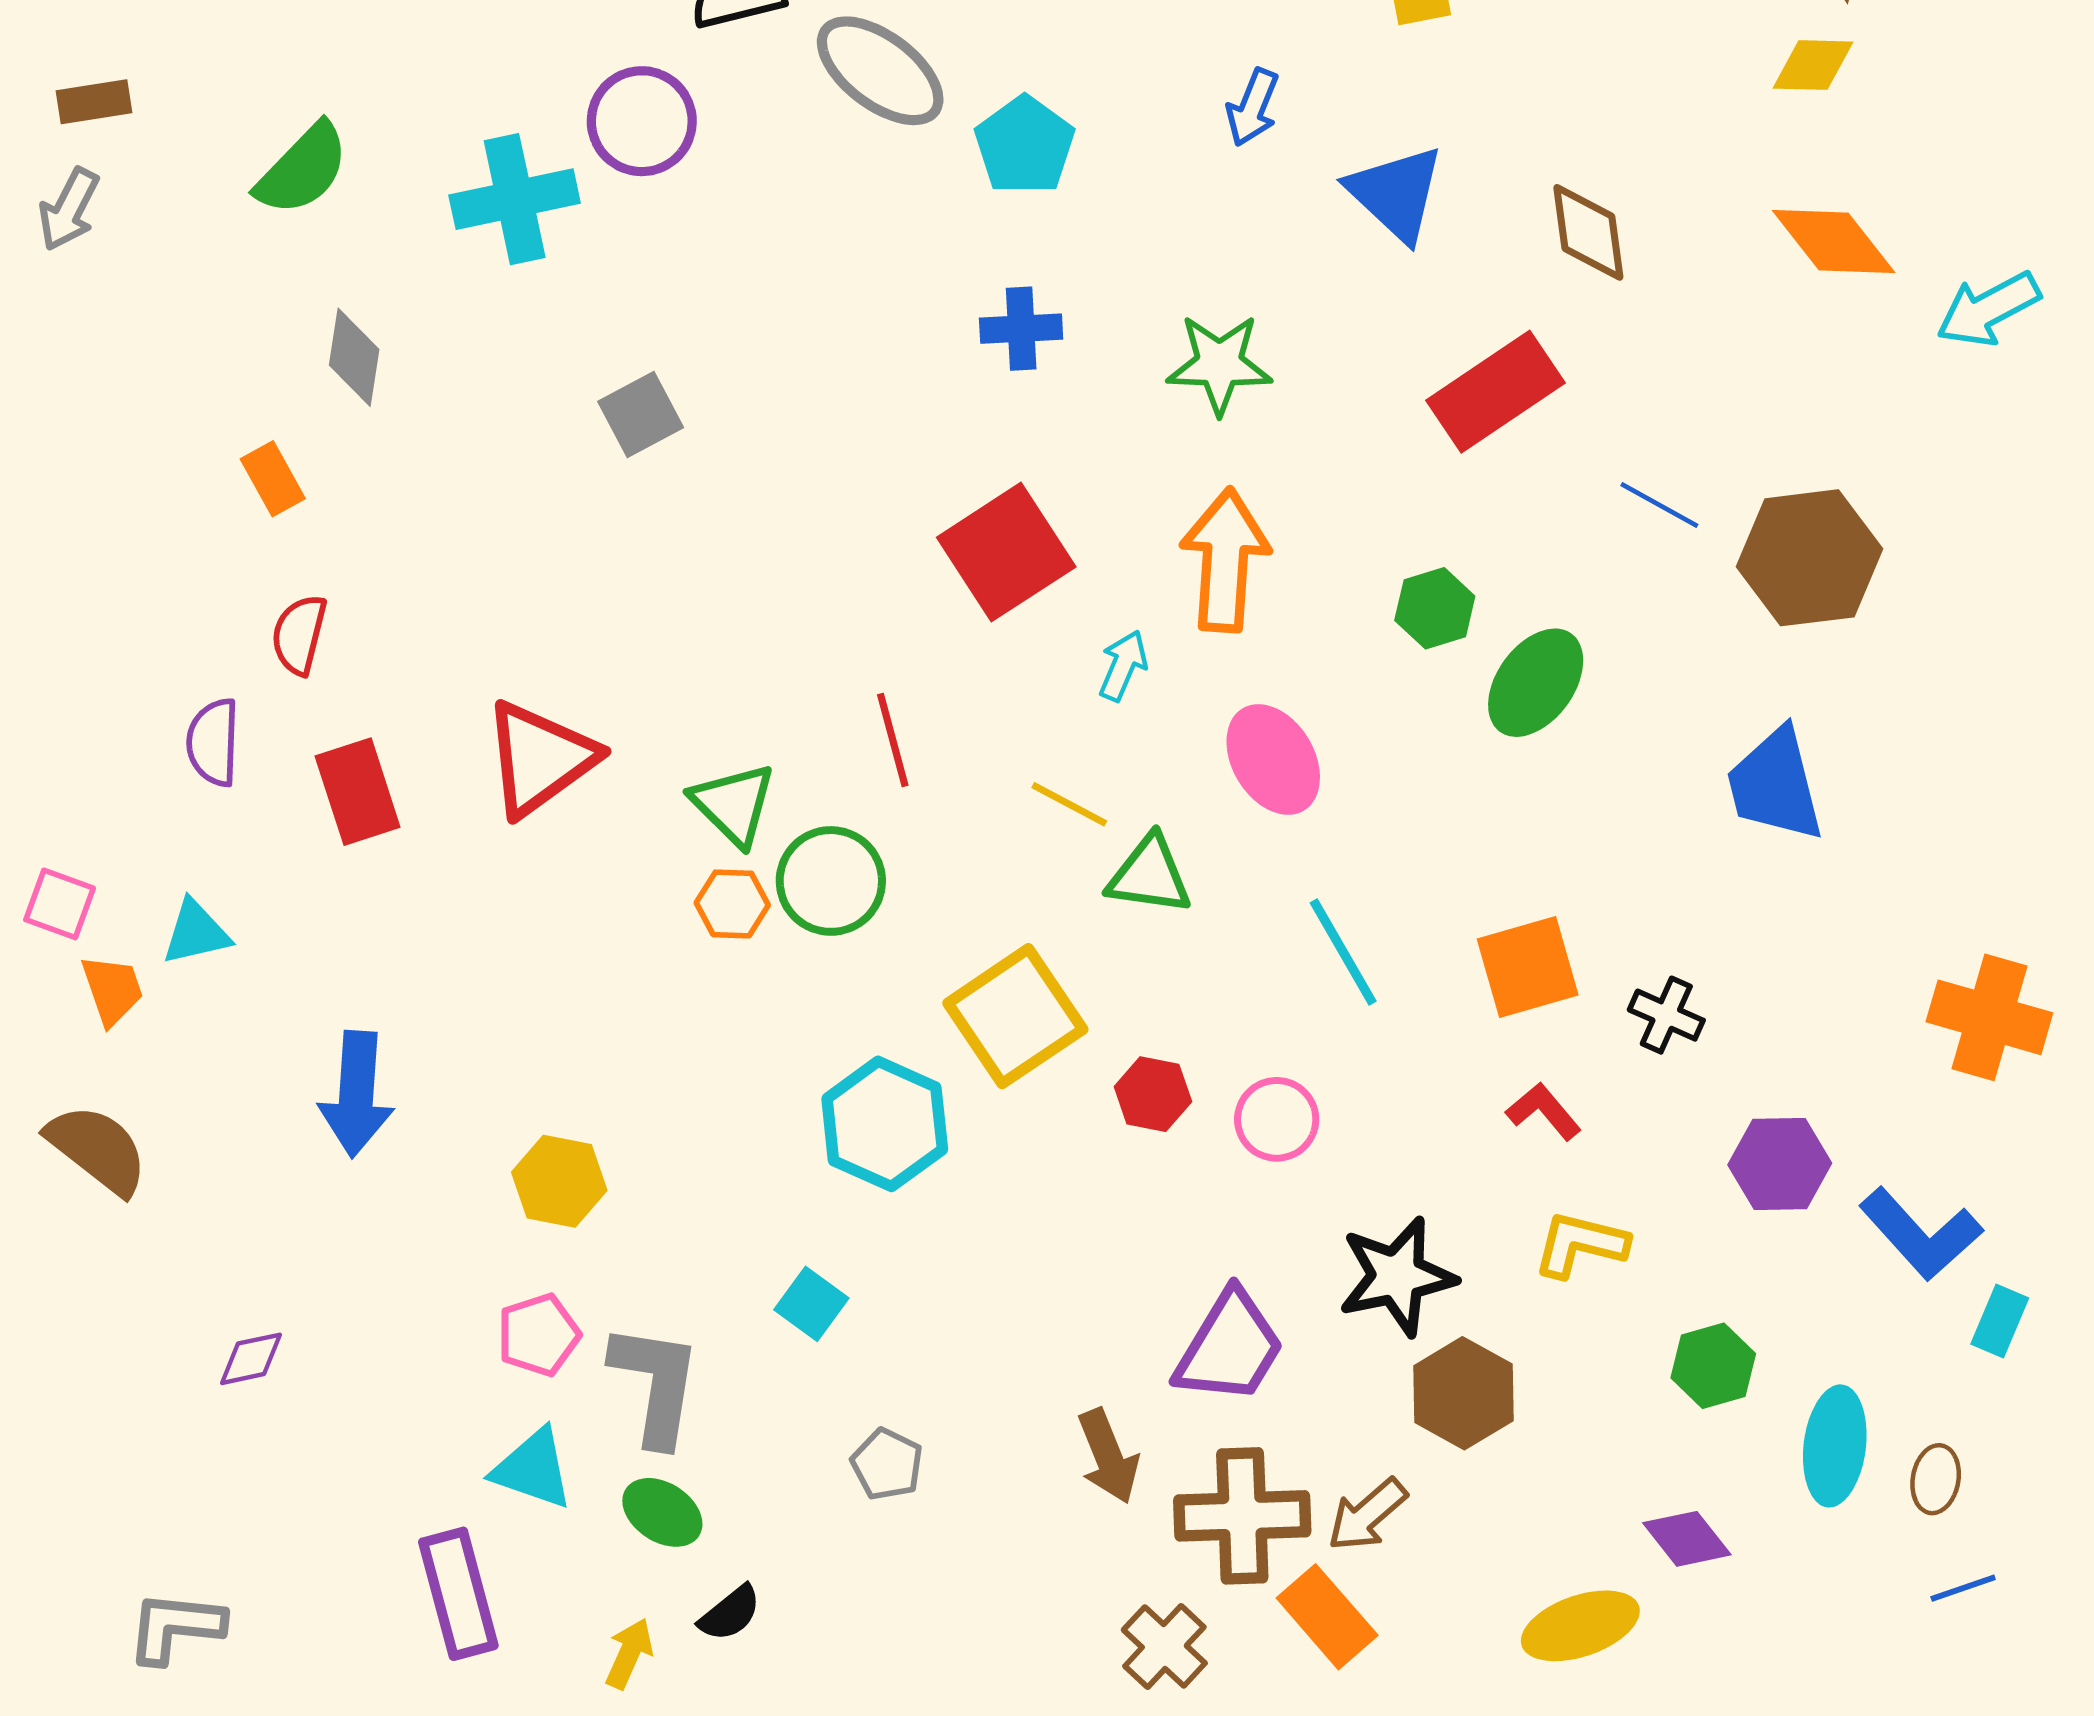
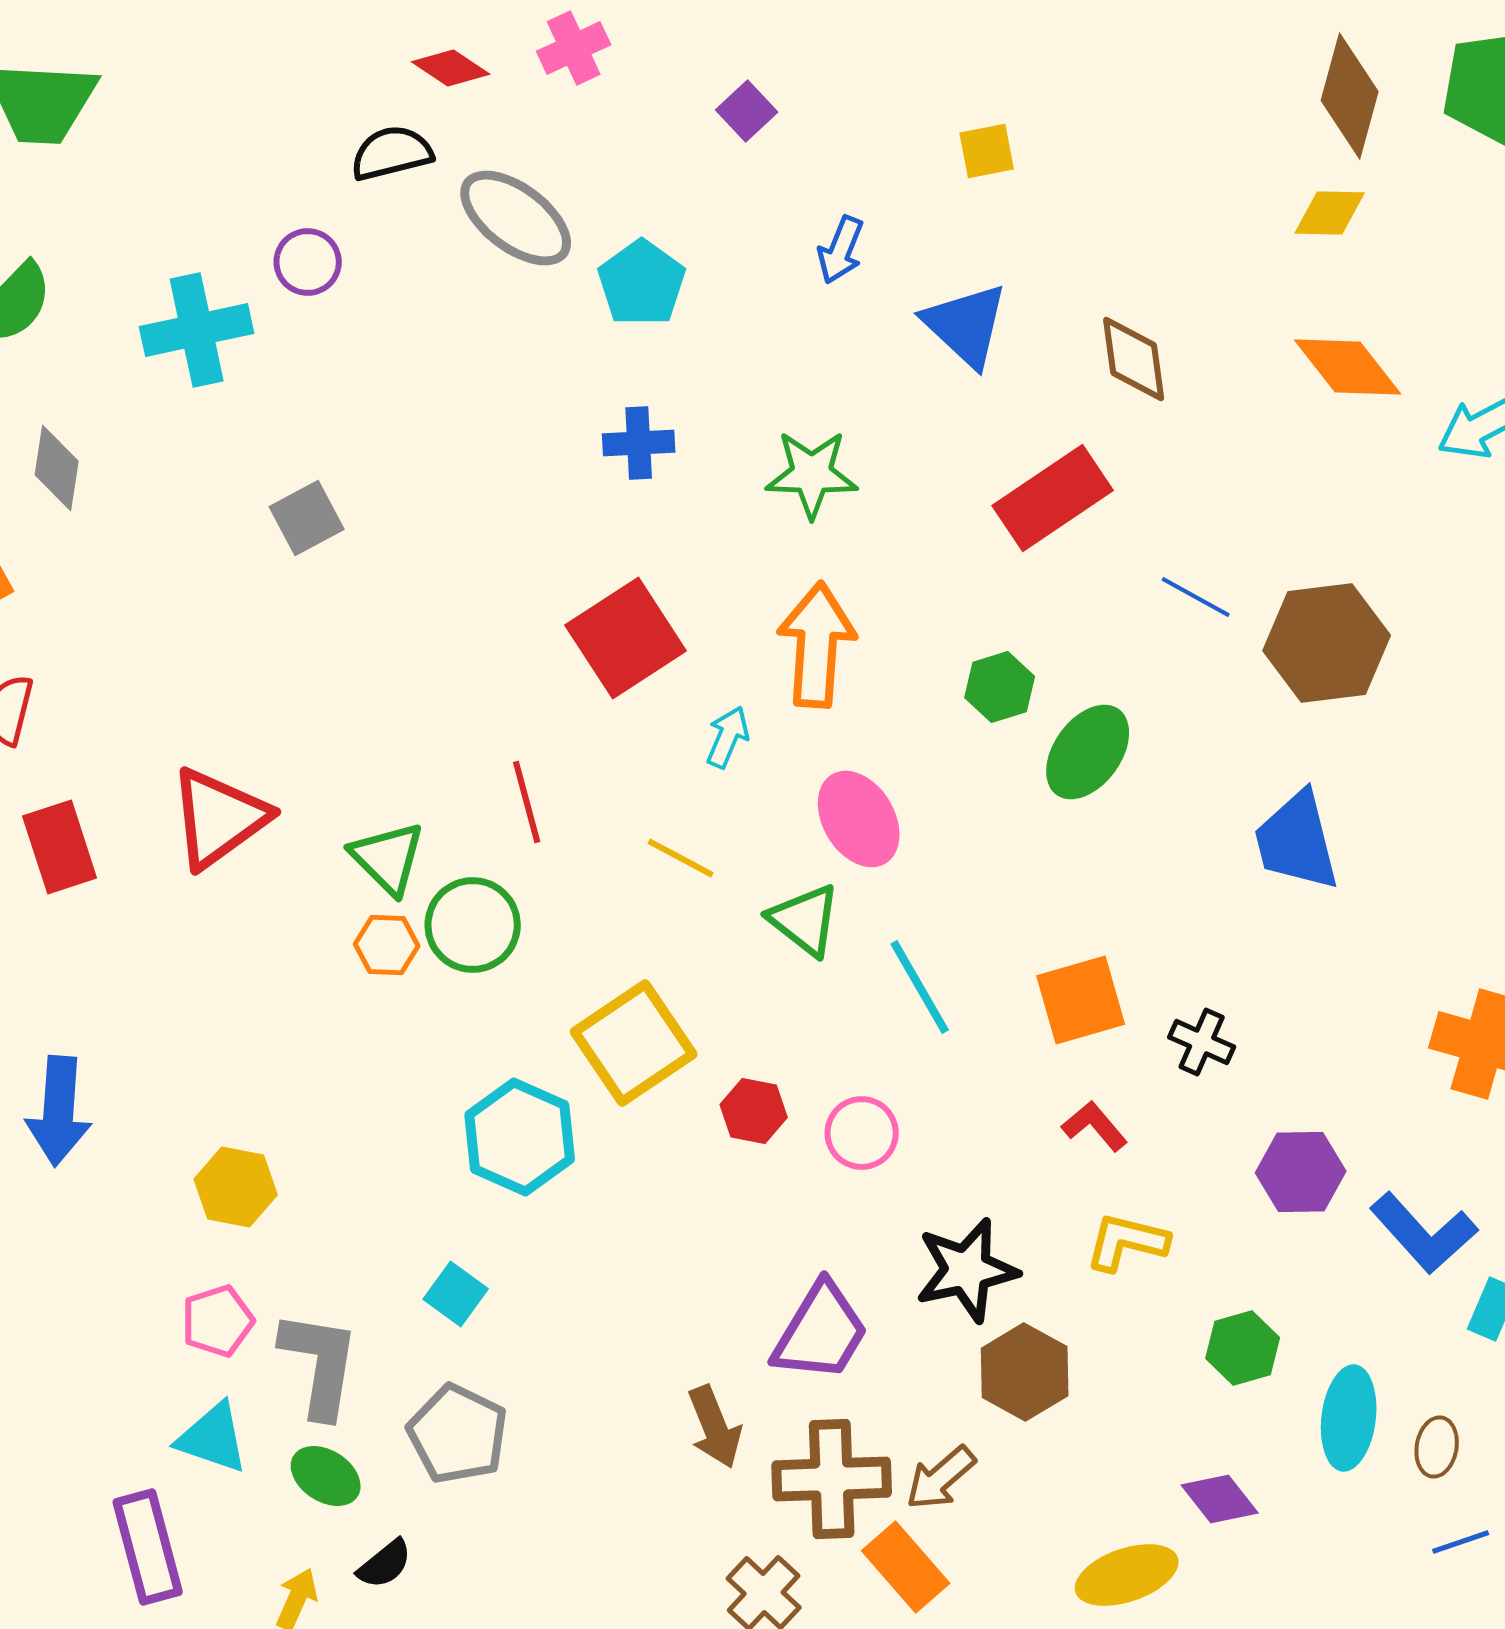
purple circle: (642, 121) -> (308, 262), size x0.7
green triangle: (1149, 875) -> (805, 920), moved, turned 30
gray pentagon: (887, 1464) -> (458, 1434), moved, size x1.6

